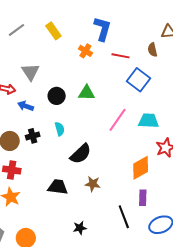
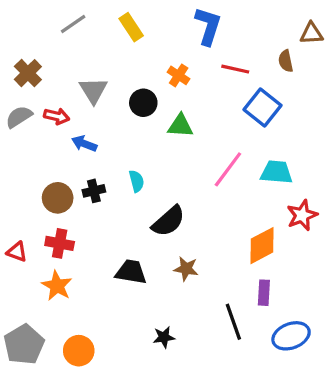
orange cross: (85, 51) -> (179, 75), moved
black circle: (57, 96) -> (143, 103), moved

